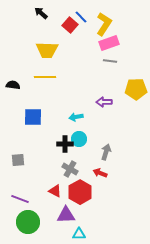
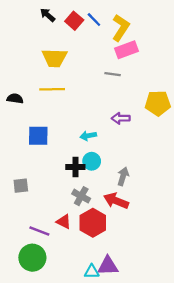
red square: (70, 25) -> (74, 21), moved
gray line: (110, 61) -> (113, 74), moved
red arrow: (100, 173) -> (116, 201), size x1.5
purple line: (20, 199) -> (39, 231), moved
purple triangle: (66, 215) -> (108, 266), moved

